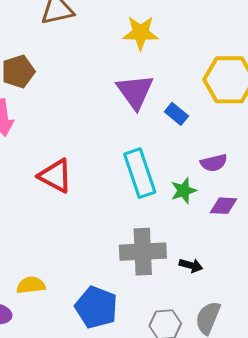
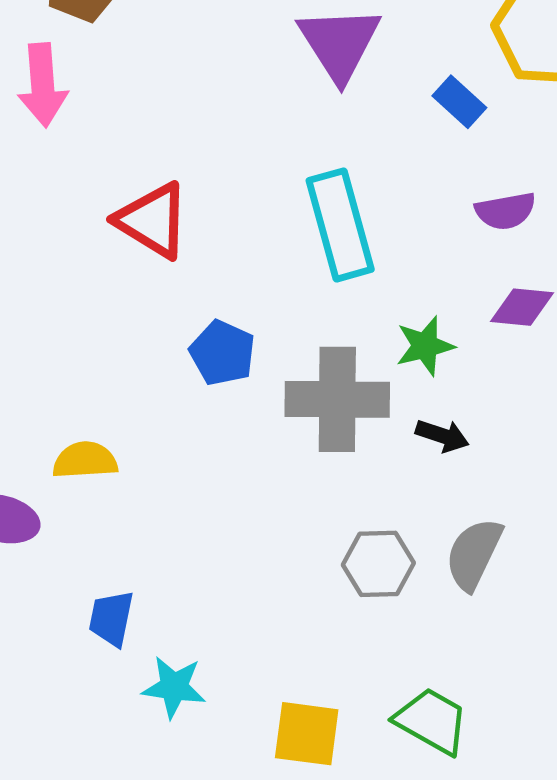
blue rectangle: (176, 114) -> (459, 102), moved
green star: (184, 191) -> (425, 346), moved
blue pentagon: (96, 307) -> (222, 353), moved, size x0.7

